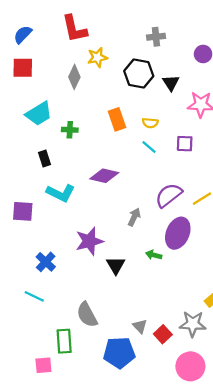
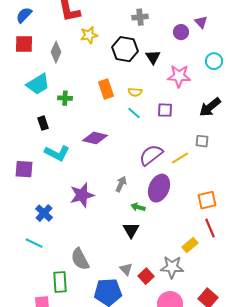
gray diamond: (74, 77) -> (56, 52), moved
gray arrow: (134, 217) -> (121, 184), moved
black triangle: (116, 265) -> (131, 230), moved

